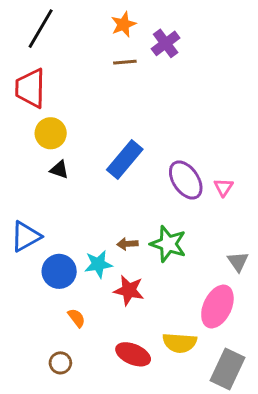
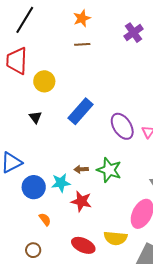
purple cross: (166, 43) -> (134, 33), moved
yellow circle: (51, 133) -> (44, 81), moved
black triangle: (59, 170) -> (35, 117), turned 32

